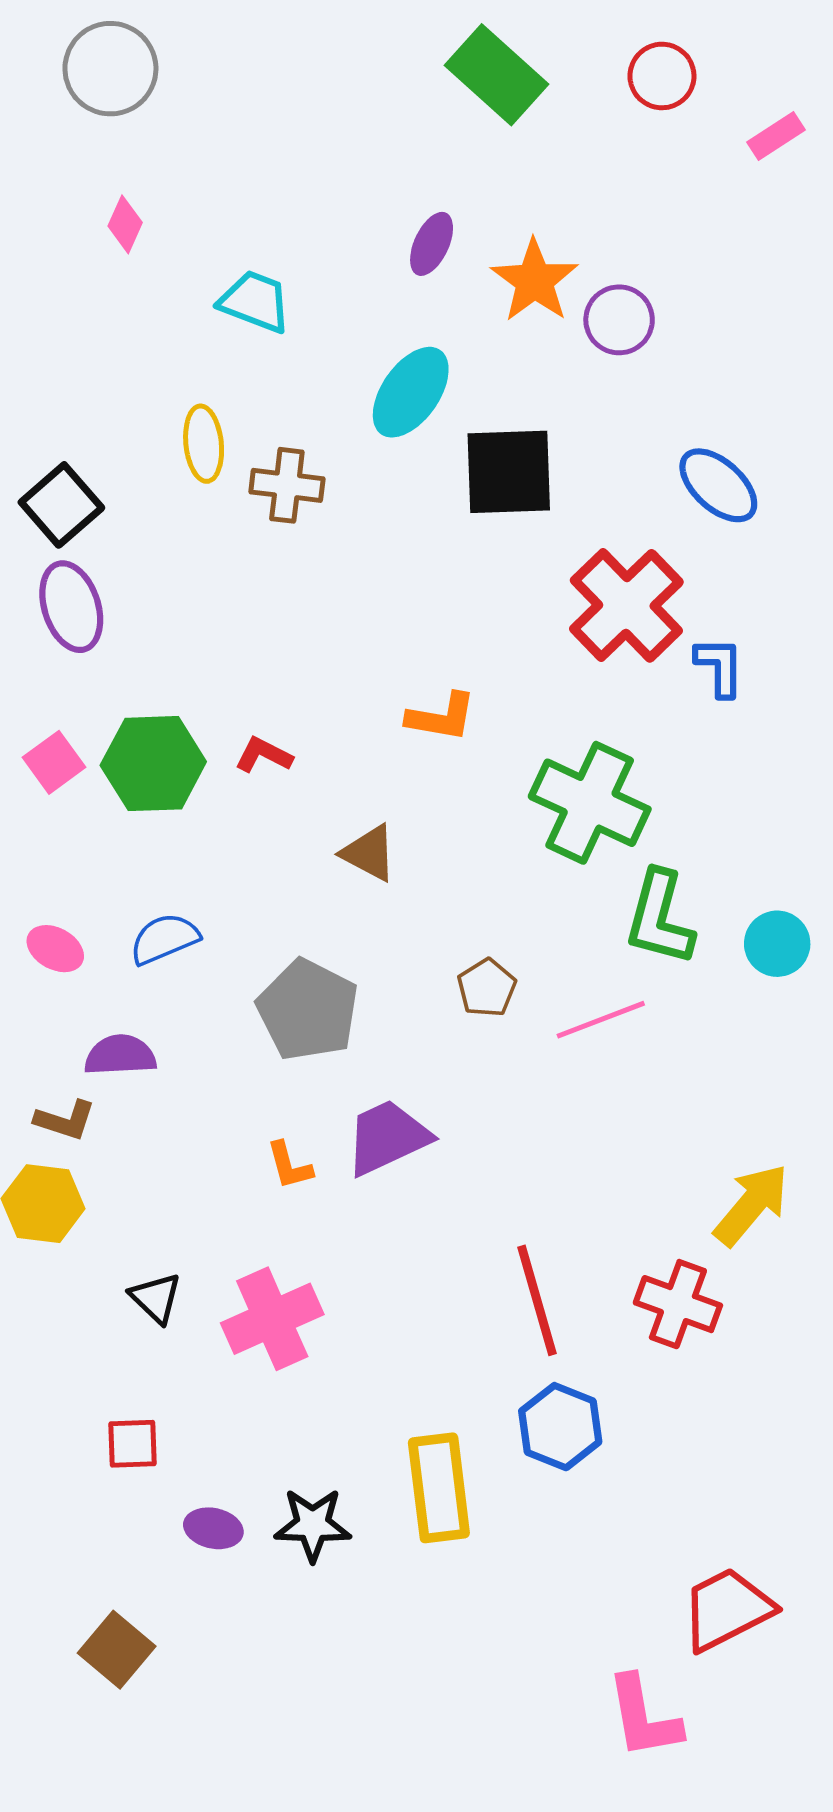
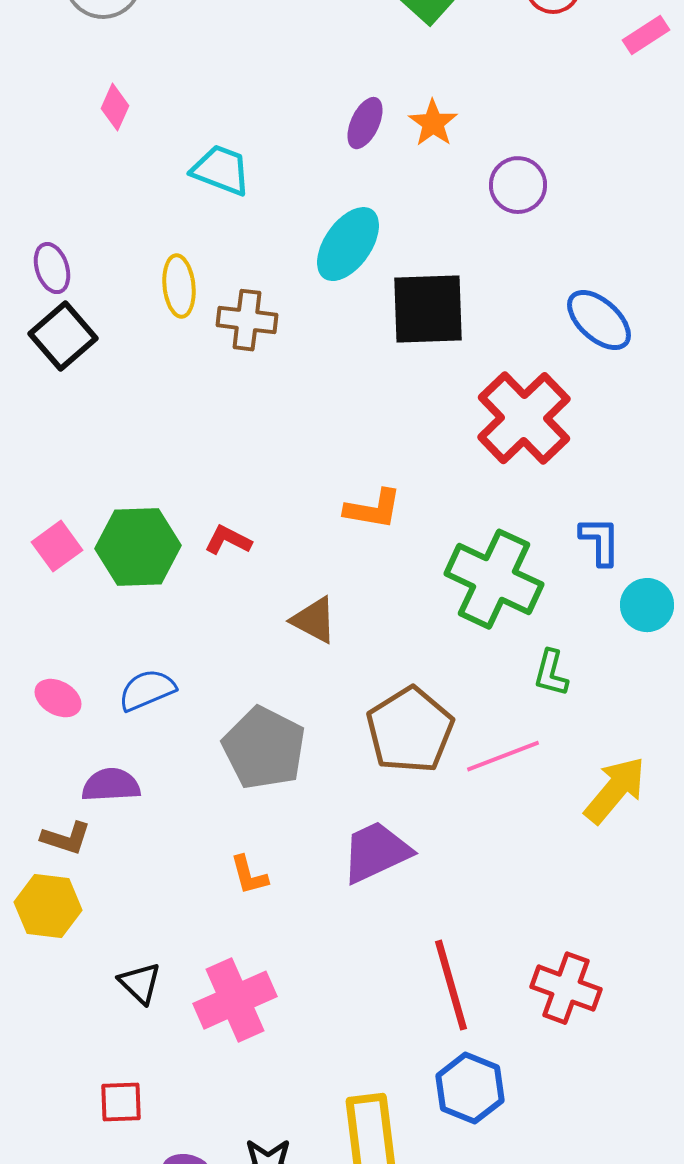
orange star: (535, 281) -> (433, 123), moved, size x0.7
purple ellipse: (71, 607) -> (52, 268), moved, size x0.7
blue L-shape: (720, 667) -> (600, 541), moved
green L-shape: (660, 918) -> (551, 673), size x0.6
cyan circle: (777, 944) -> (647, 605), moved
brown pentagon: (487, 988) -> (410, 730), size x1.8
purple trapezoid: (387, 1137) -> (376, 852), moved
yellow arrow: (751, 1205) -> (615, 790), moved

